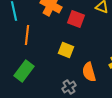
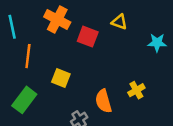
yellow square: (66, 50) -> (61, 78), moved

